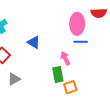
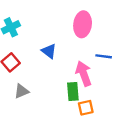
pink ellipse: (77, 24) -> (83, 24), moved
pink arrow: (65, 58) -> (84, 74), size x1.5

